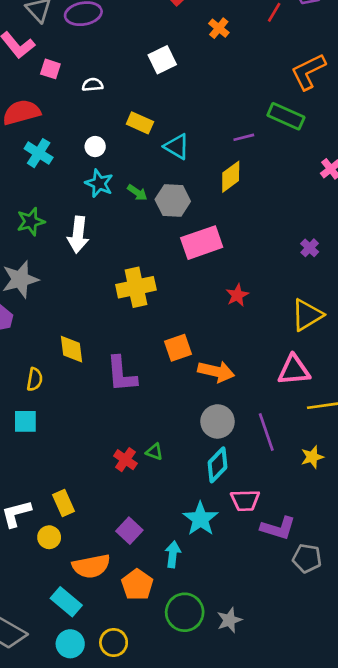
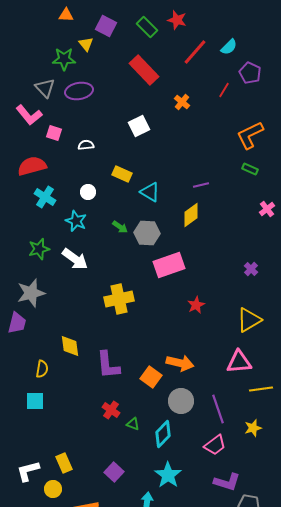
green rectangle: (286, 116) -> (250, 169), moved, size x0.6
cyan star: (99, 183) -> (76, 221), moved
white arrow: (78, 235) -> (75, 259), turned -60
orange square: (178, 348) -> (151, 377), moved, turned -35
red cross: (125, 460) -> (111, 410), moved
cyan diamond: (218, 465) -> (163, 434), moved
pink trapezoid: (245, 500) -> (215, 445), moved, turned -35
purple square: (129, 531) -> (114, 472), moved

